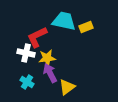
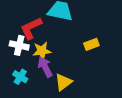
yellow rectangle: (86, 27) -> (91, 44), moved

